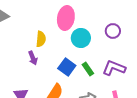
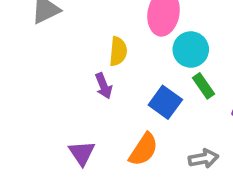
green rectangle: (88, 69) -> (203, 86), moved

